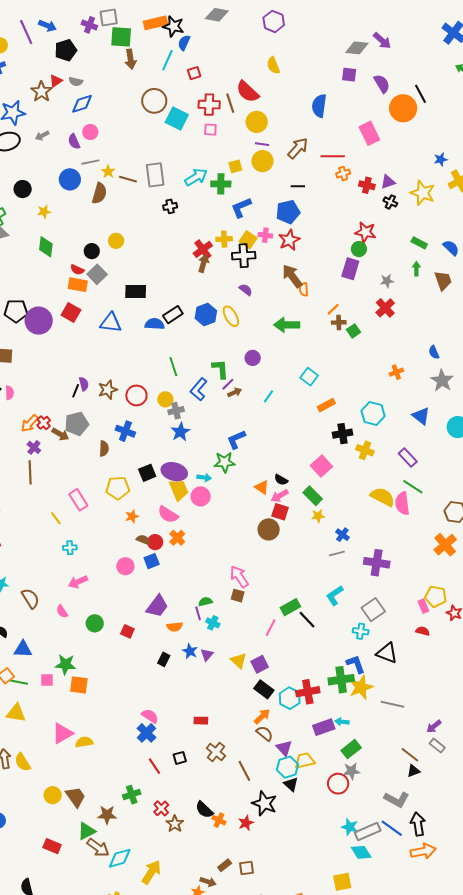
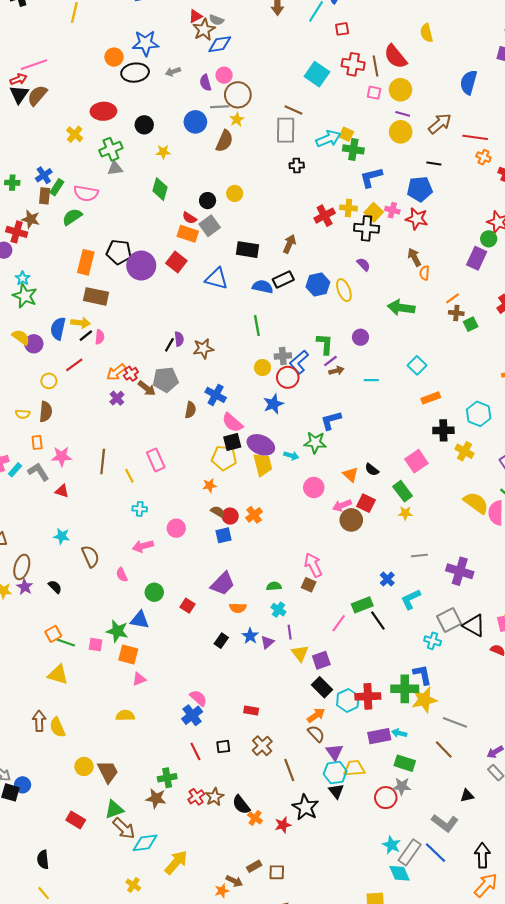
brown star: (41, 92) -> (204, 30), moved
brown circle: (154, 101) -> (238, 95), moved
pink square: (210, 130) -> (374, 93), moved
yellow square: (235, 166) -> (346, 134), moved, turned 32
orange cross: (343, 174) -> (484, 157), turned 32
brown line: (128, 179) -> (293, 110), moved
red star: (289, 240) -> (417, 219), turned 30
brown arrow: (203, 263) -> (289, 244), moved
brown arrow: (292, 276) -> (414, 257), size x0.7
green line: (173, 367) -> (257, 326), moved
red circle: (136, 395) -> (288, 377), moved
cyan line: (269, 396) -> (371, 380), turned 48
gray cross: (176, 411) -> (283, 356), moved
brown line: (30, 472) -> (103, 461), moved
yellow pentagon: (118, 488) -> (224, 458), moved
pink circle: (201, 496) -> (314, 488), moved
pink arrow: (280, 496) -> (342, 505), moved
pink semicircle: (168, 514) -> (232, 423), moved
blue cross: (342, 535) -> (387, 579), moved
pink circle: (125, 566) -> (176, 528), moved
purple line: (198, 613) -> (290, 632), moved
blue triangle: (23, 649) -> (140, 620), moved
black triangle: (387, 653) -> (474, 625), moved
pink triangle: (62, 733) -> (139, 679), moved, size x0.6
green rectangle: (351, 749) -> (405, 763), turned 48
brown line: (410, 755) -> (444, 749), moved
brown star: (107, 815) -> (156, 798), moved
brown star: (175, 824) -> (215, 797), moved
black arrow: (418, 824) -> (482, 855), moved
gray rectangle: (368, 832) -> (410, 852), turned -40
orange arrow: (423, 851) -> (486, 885), moved, turned -45

